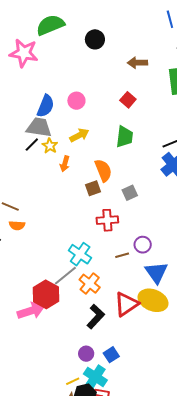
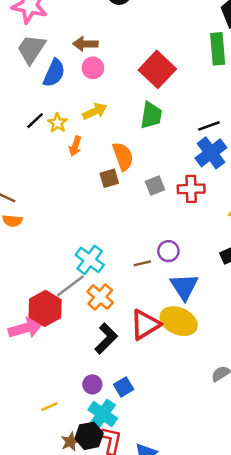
brown arrow: (137, 63) -> (85, 44), moved
red square: (128, 100) -> (157, 69), size x1.8
gray trapezoid: (39, 127) -> (31, 49), moved, turned -68
red cross: (107, 220) -> (191, 189), moved
yellow line: (73, 381) -> (49, 407), moved

